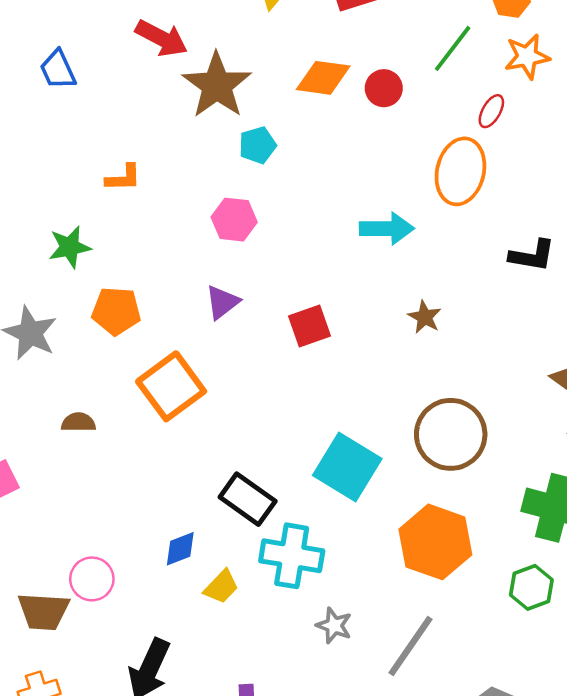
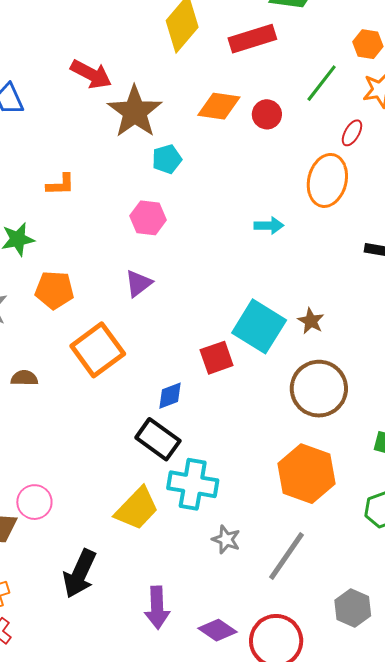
cyan arrow: (387, 229) -> (269, 226), size x0.7
brown star: (425, 317) -> (311, 321), moved
red square: (310, 326) -> (217, 358), moved
cyan square: (347, 467) -> (259, 326), moved
blue diamond: (180, 549) -> (170, 396), moved
yellow trapezoid: (221, 587) -> (137, 509), size x1.6

